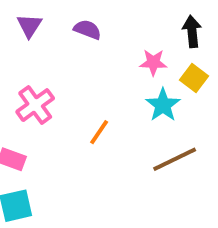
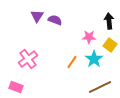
purple triangle: (29, 26) -> (37, 16), moved
orange line: (99, 132) -> (72, 62), moved

